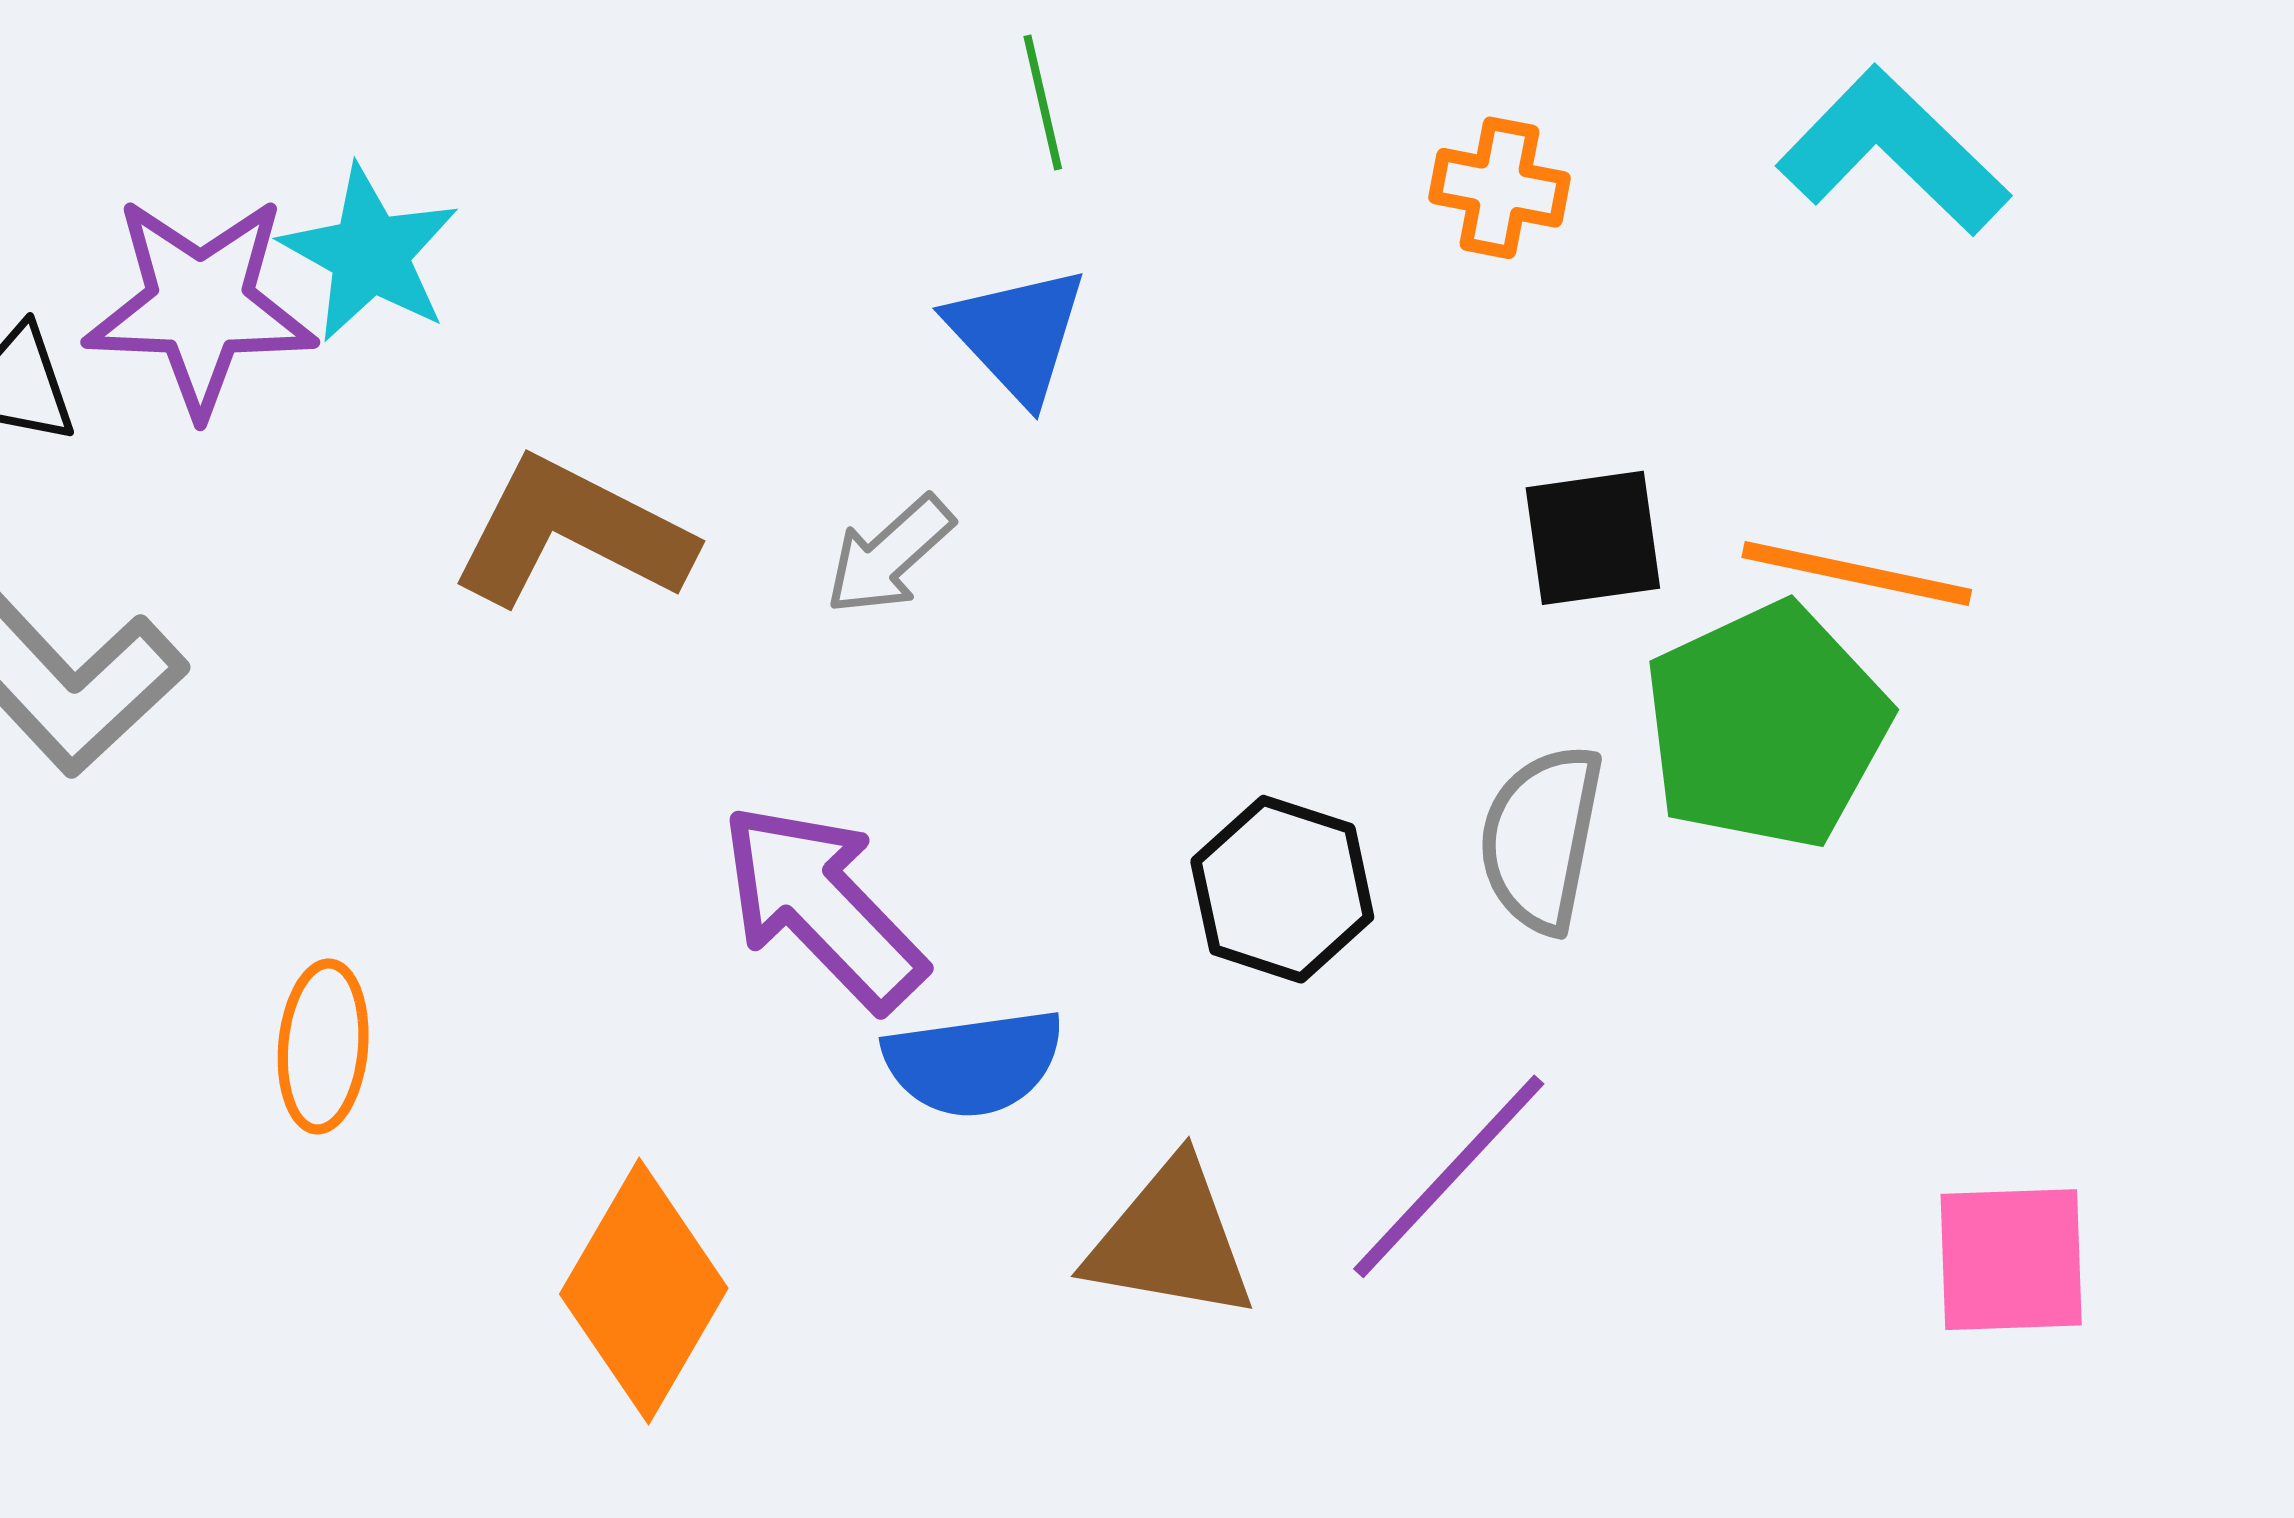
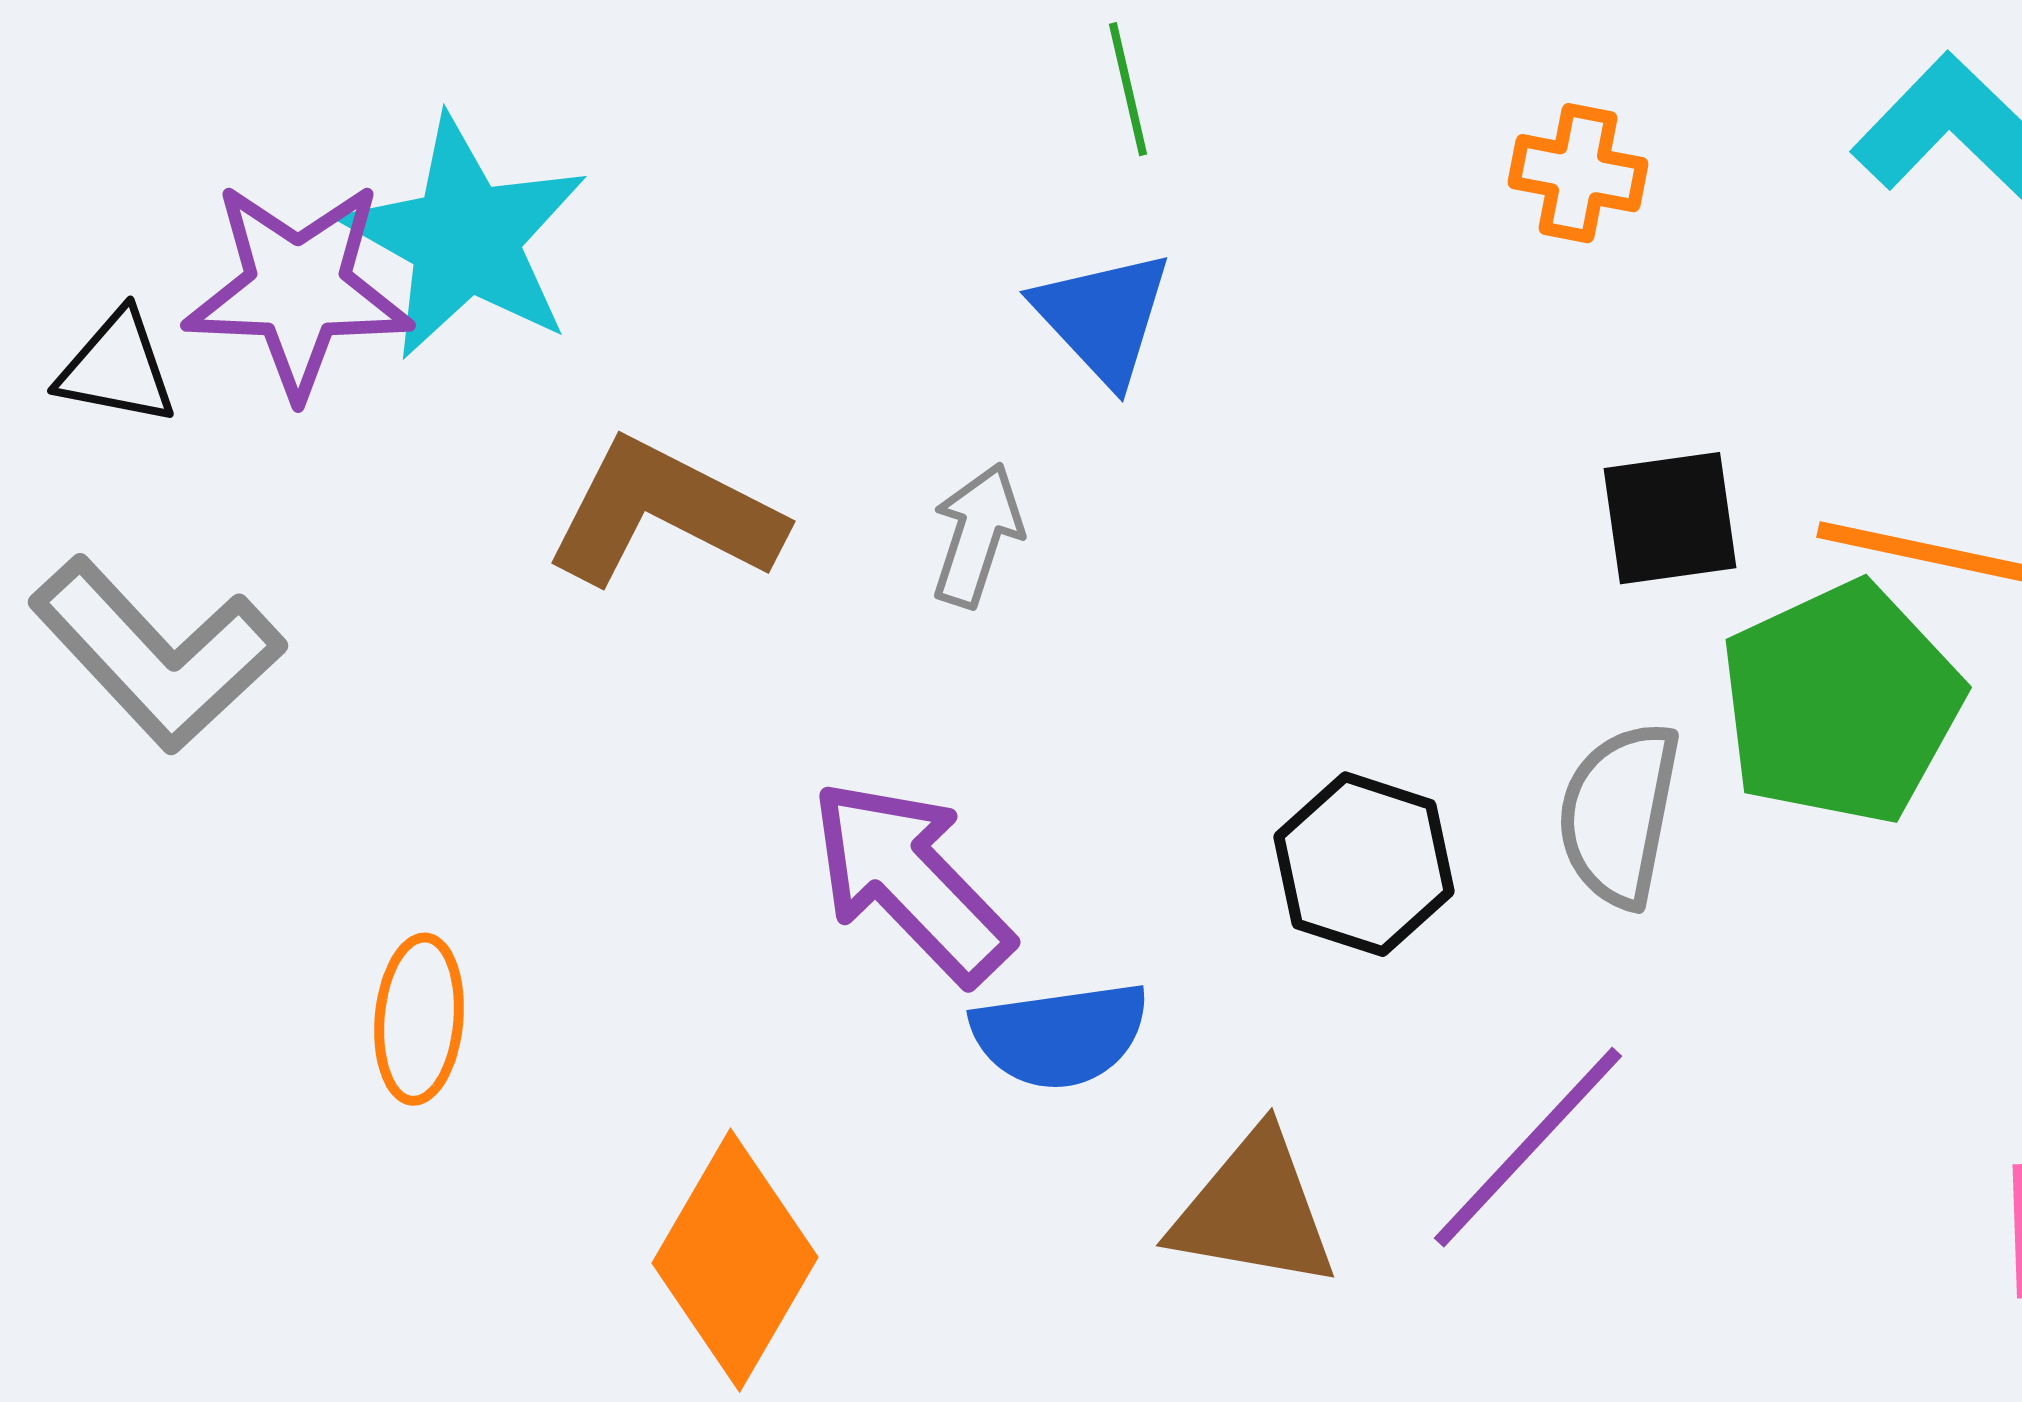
cyan star: (370, 254) -> (465, 238), size x1.4
gray arrow: (889, 555) -> (977, 535), turned 150

